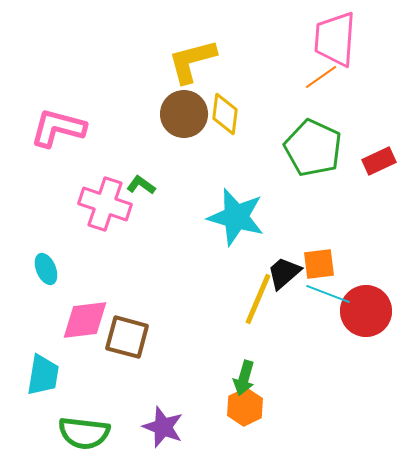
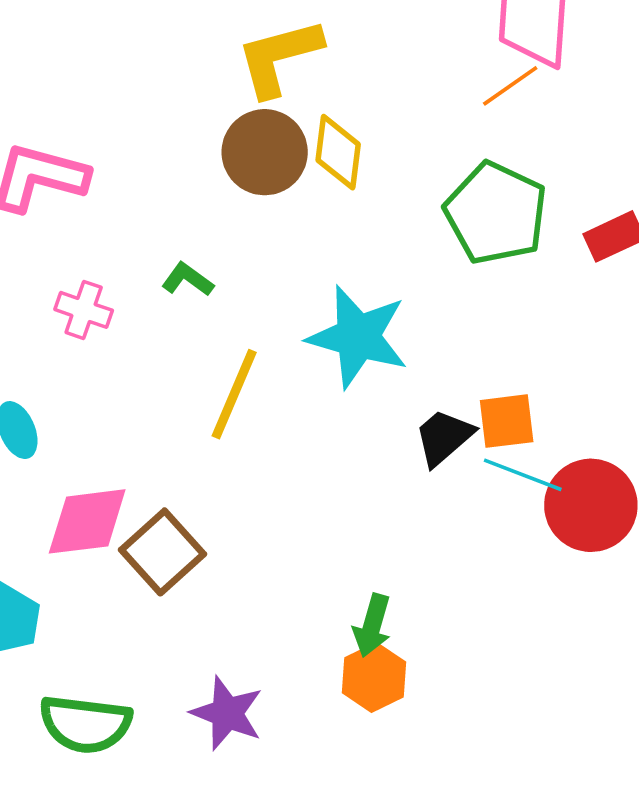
pink cross: (105, 204) -> (84, 310), moved, size x0.6
yellow line: (258, 299) -> (234, 394), moved
brown square: (127, 337) -> (162, 552), turned 33

